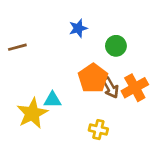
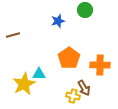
green circle: (116, 46) -> (85, 10), moved
brown arrow: (111, 88) -> (84, 88), moved
orange cross: (135, 88) -> (100, 65), turned 30

